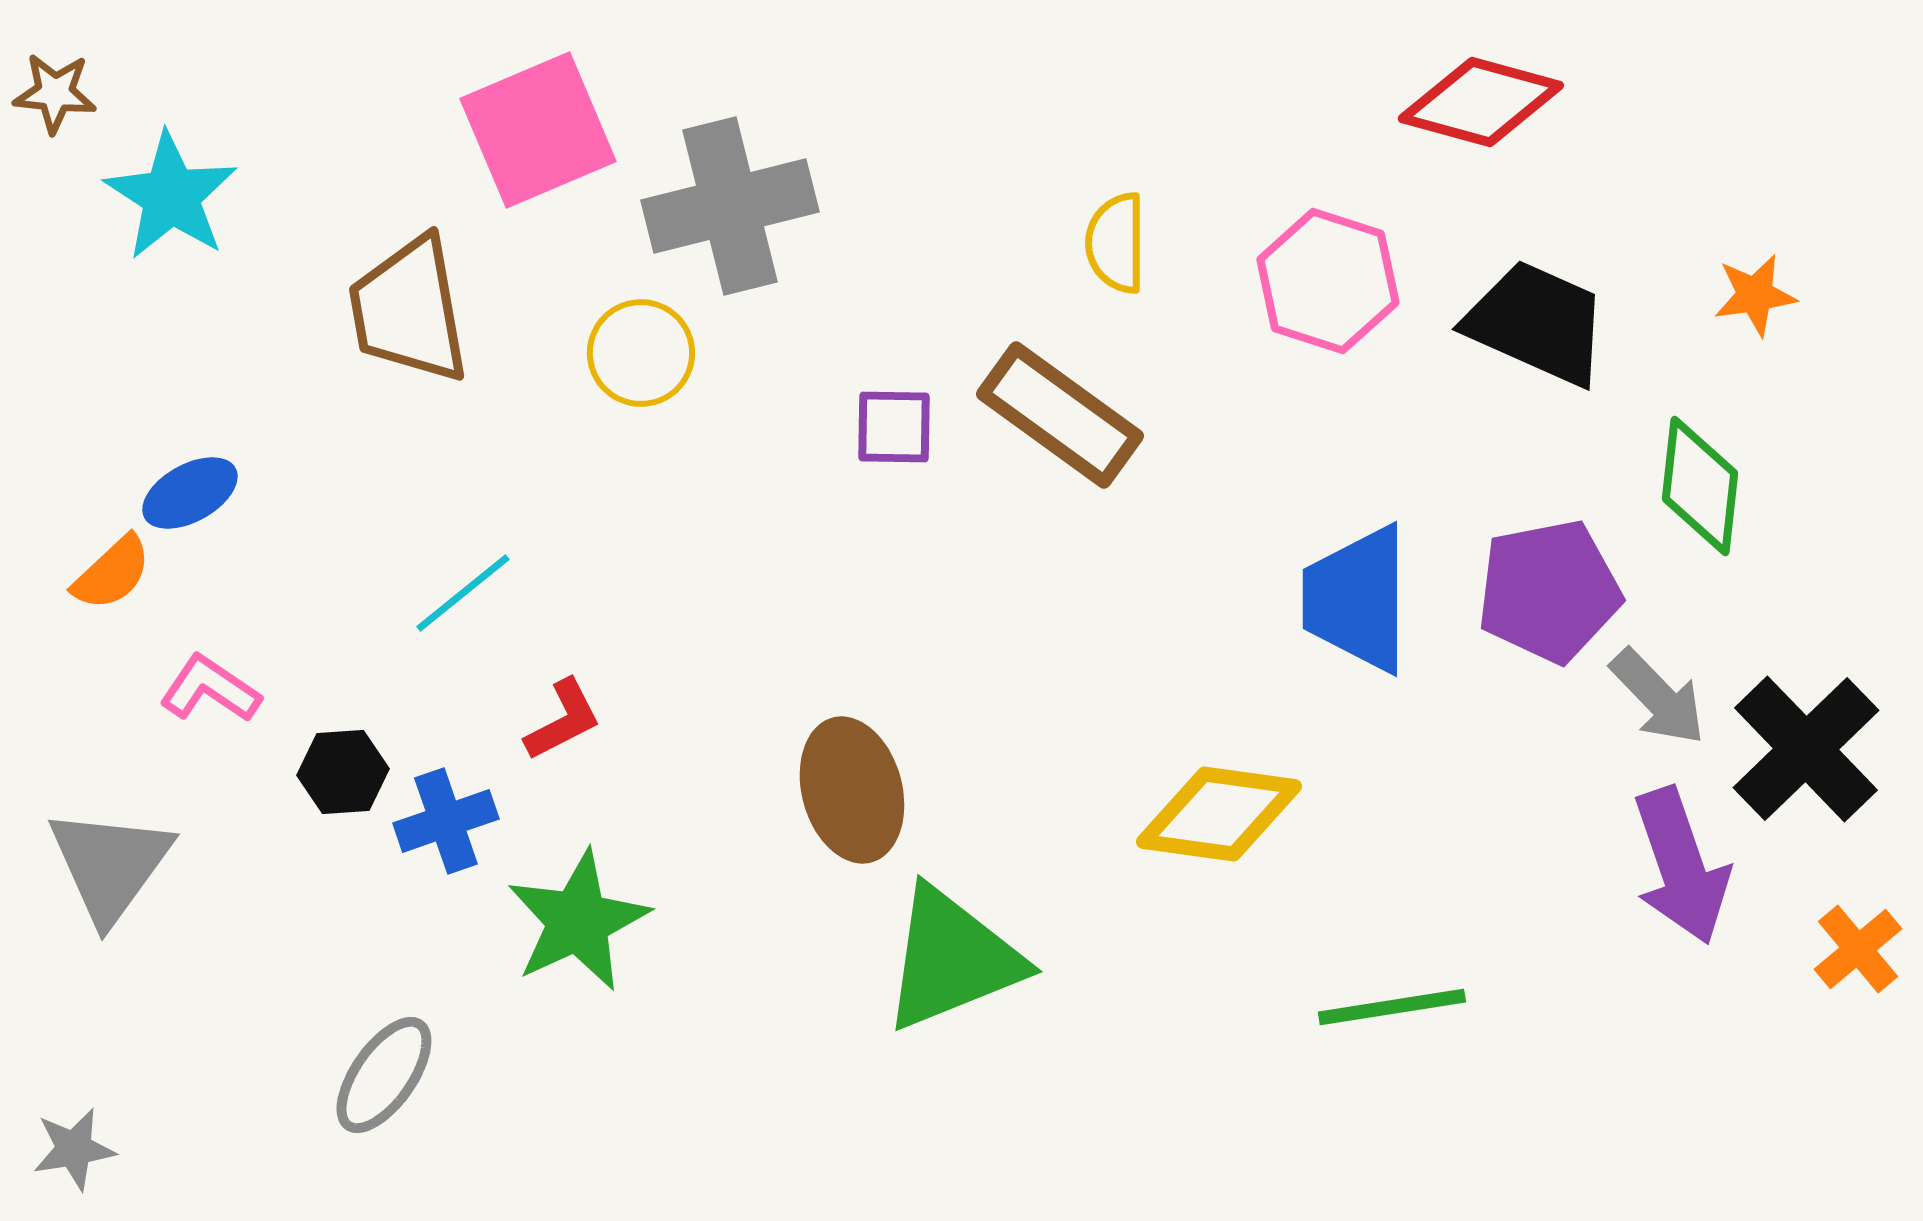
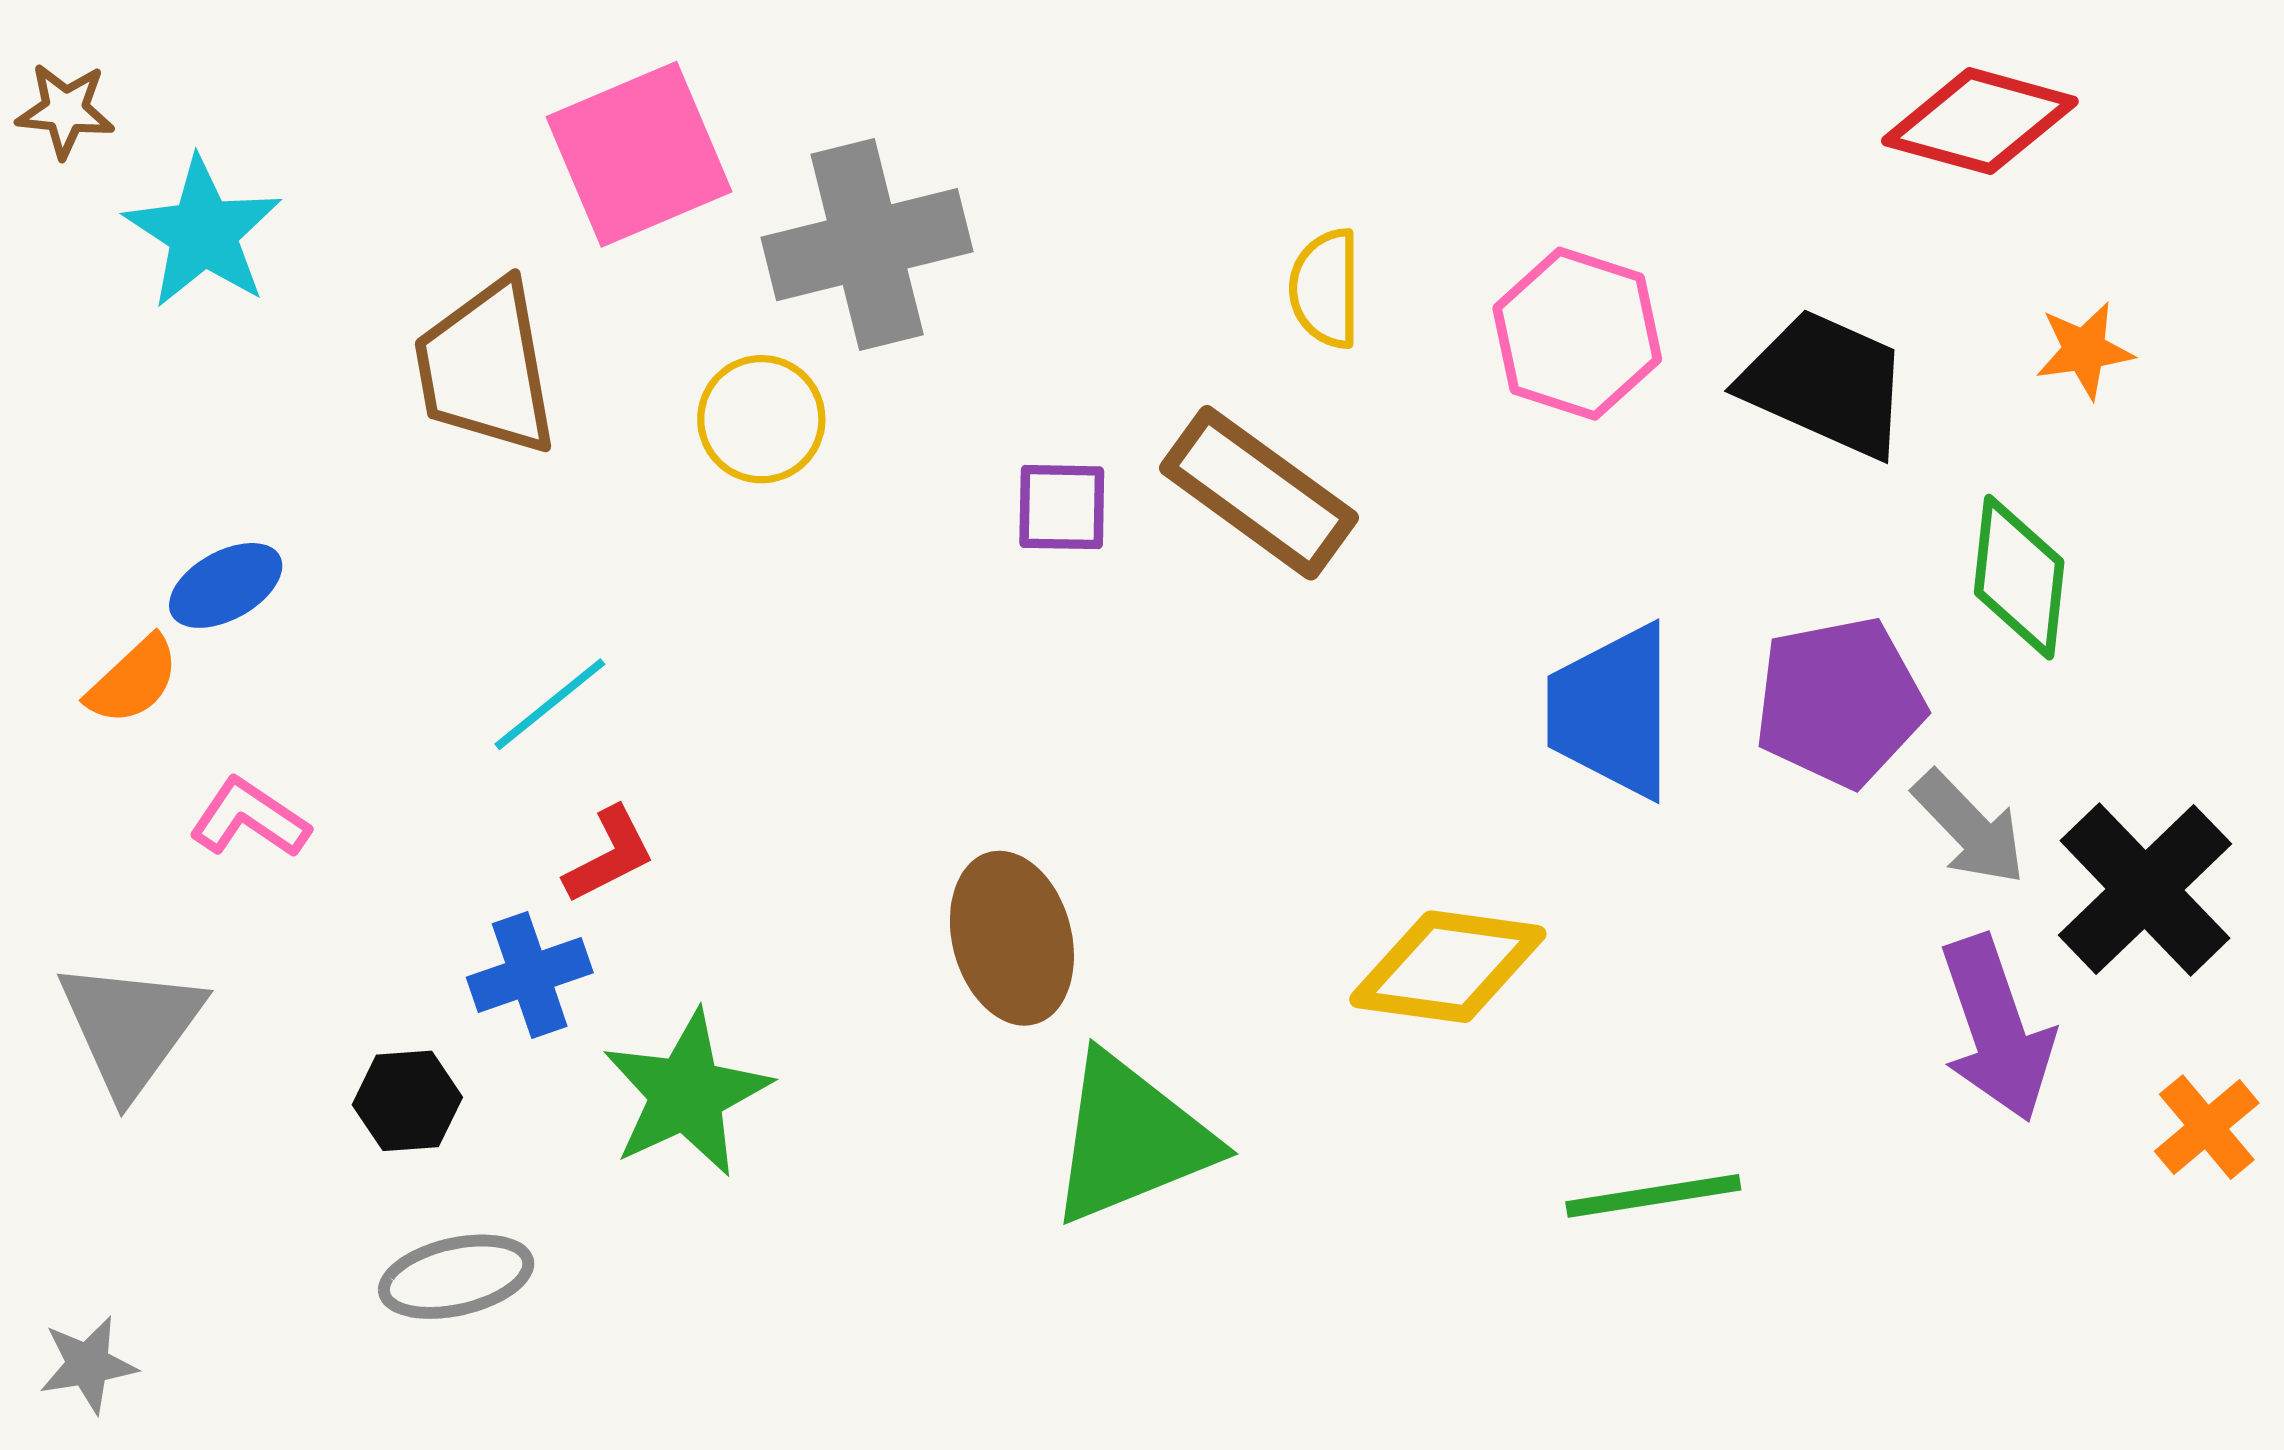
red diamond: (1481, 102) -> (1980, 121), moved
red L-shape: (563, 720) -> (609, 855), moved
black hexagon: (343, 772) -> (407, 1101), moved
gray ellipse: (384, 1075) -> (456, 1277), turned 42

